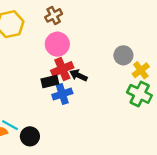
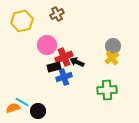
pink circle: (57, 44) -> (47, 45), moved
yellow cross: (141, 70) -> (112, 58), moved
green cross: (140, 94) -> (107, 90), moved, turned -30

